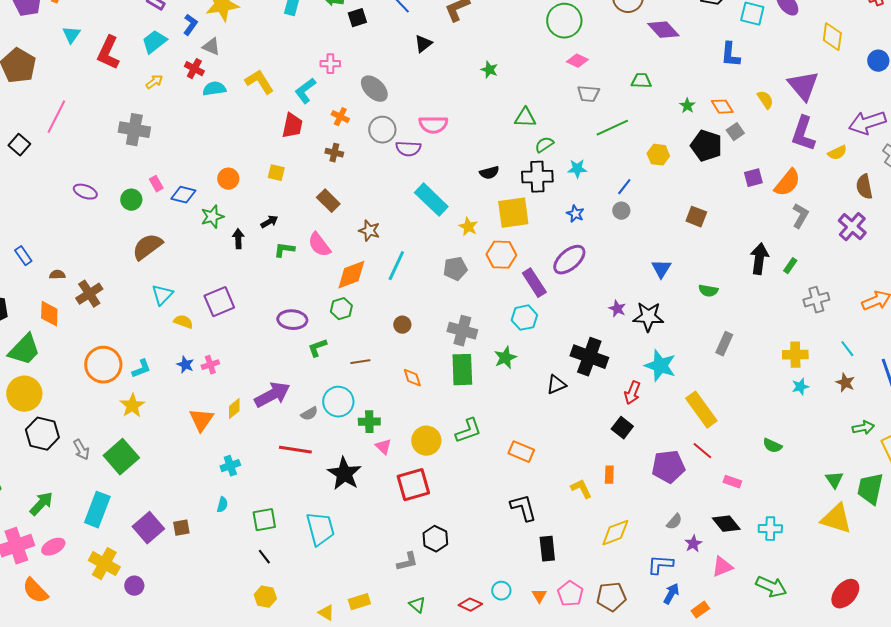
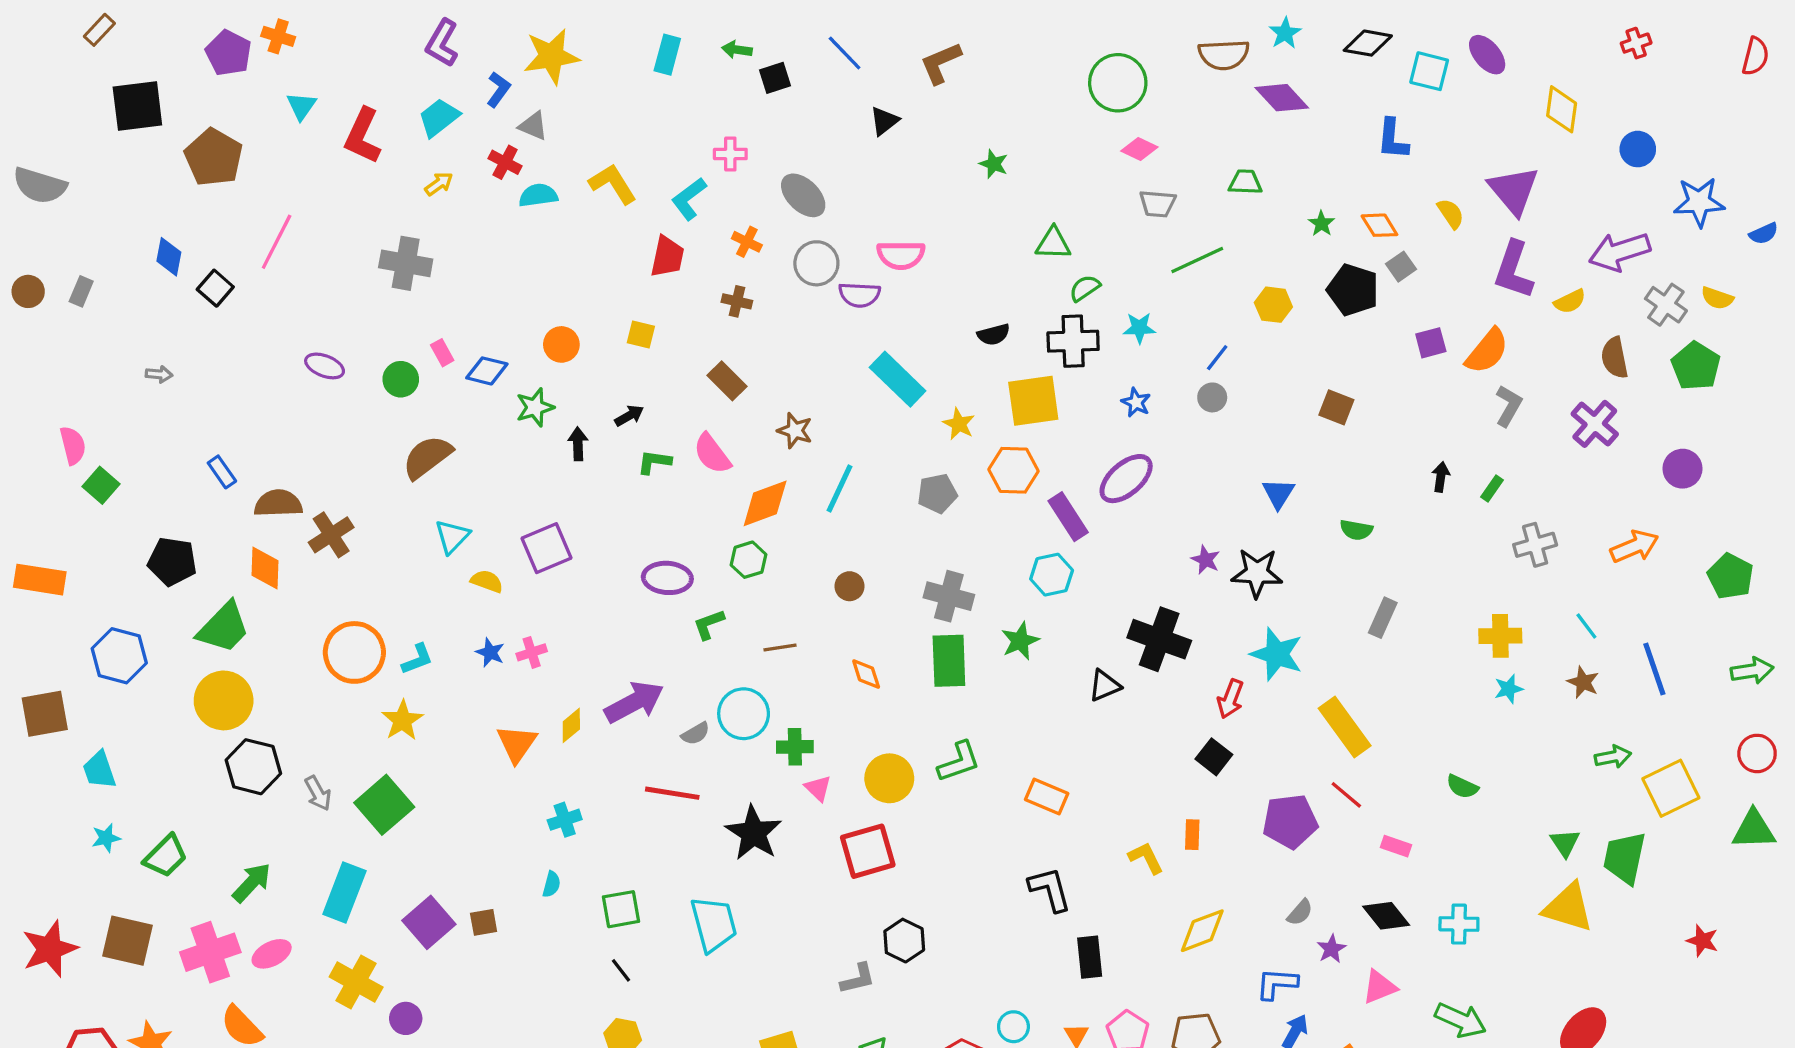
black arrow: (759, 259) -> (1441, 477), size x0.6
brown semicircle: (57, 275) -> (278, 503), size x1.8

